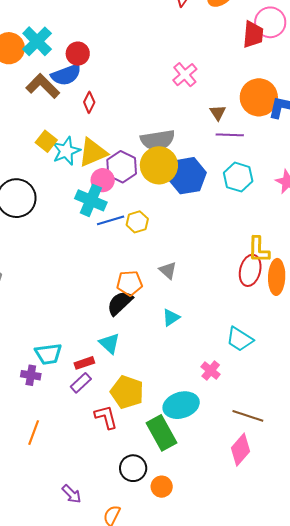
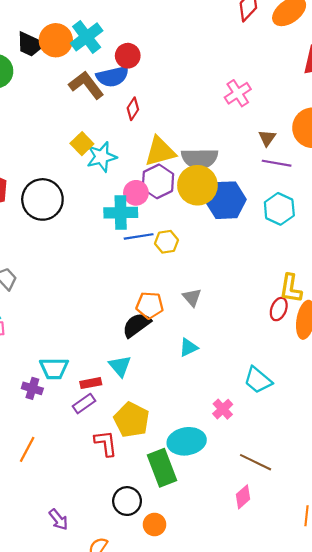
yellow triangle: (93, 152) -> (160, 151), moved
cyan cross: (91, 200) -> (121, 213), turned -32
red ellipse: (250, 270) -> (279, 309), size x0.7
pink diamond: (241, 450) -> (243, 497), size x0.7

